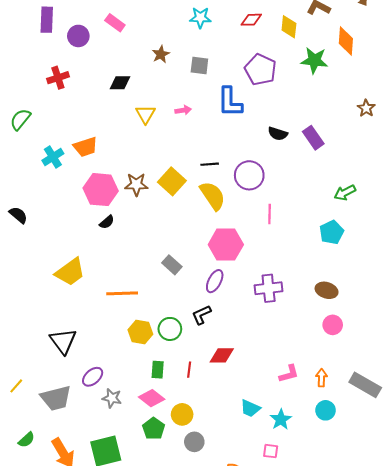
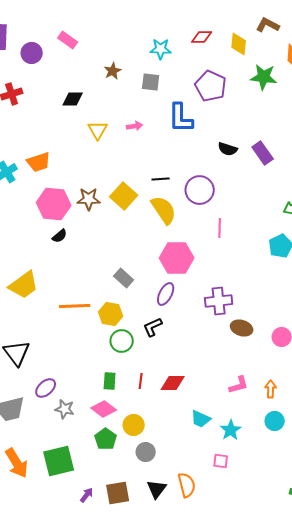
cyan star: (200, 18) -> (161, 49), moved
brown ellipse: (327, 290) -> (242, 328), moved
yellow hexagon: (140, 332) -> (111, 314), moved
red diamond: (222, 355) -> (173, 383), moved

